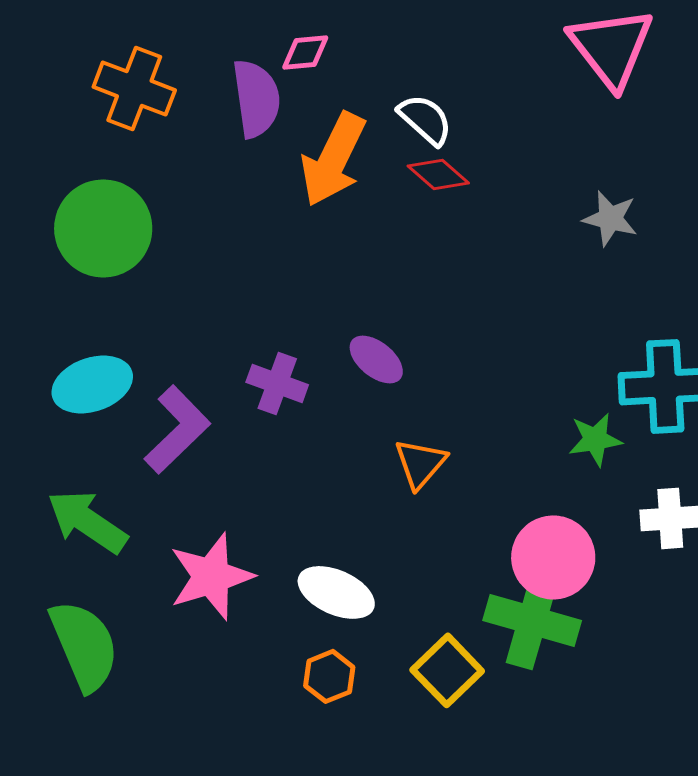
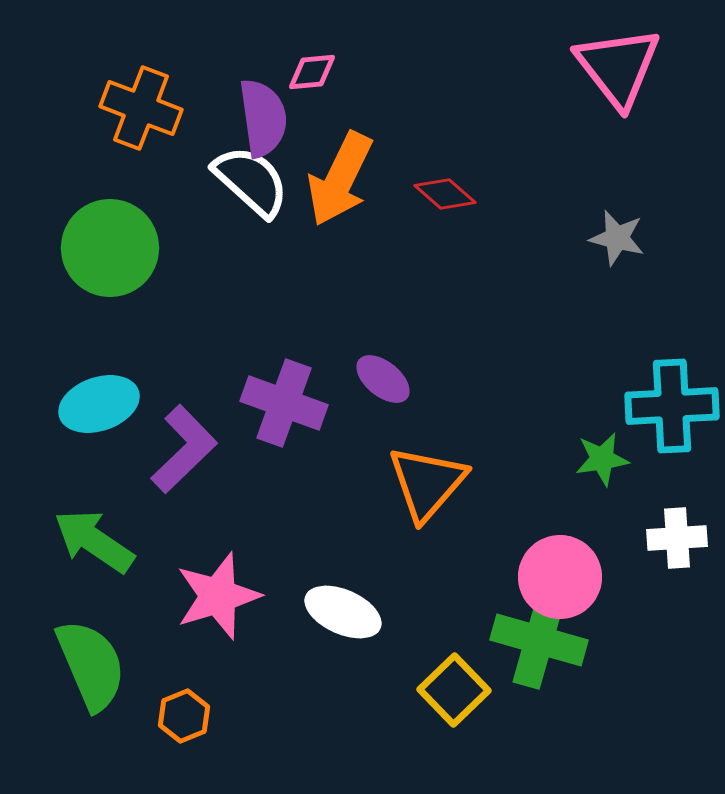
white semicircle: (425, 119) -> (251, 181), moved, size x1.4
purple cross: (277, 383) -> (284, 403), size x1.4
orange triangle: (420, 463) -> (427, 483), size x1.5
orange hexagon: (329, 676) -> (184, 716), moved

